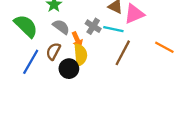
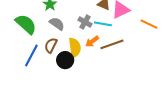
orange arrow: (77, 40) -> (92, 41), moved, turned 80
orange line: (164, 47) -> (149, 24), moved
brown line: (123, 53) -> (112, 44), turned 45

